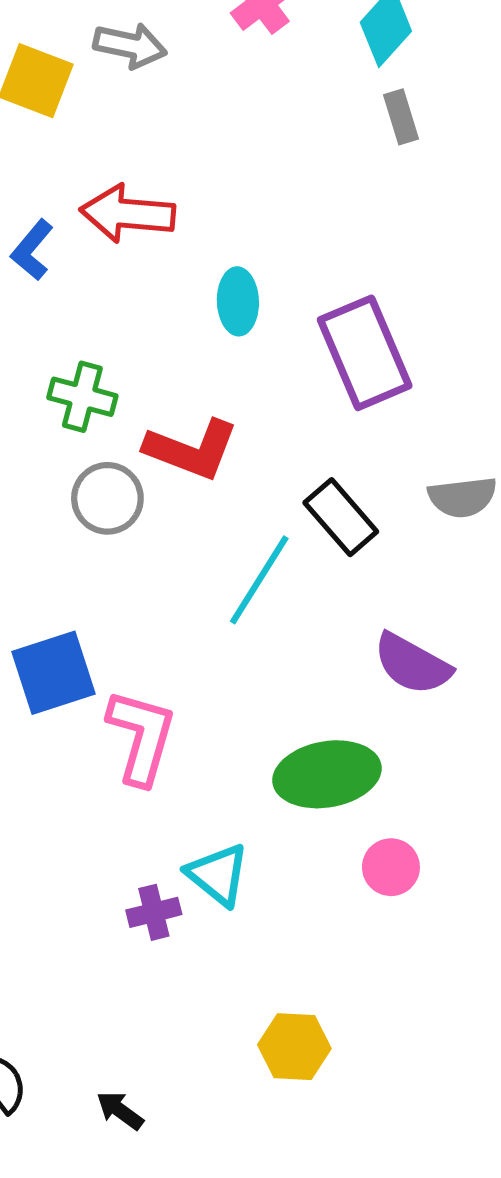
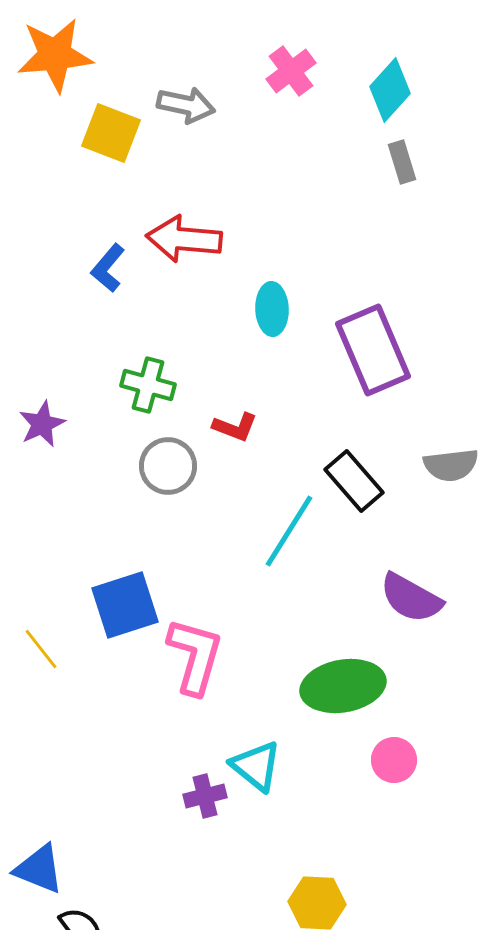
red L-shape: (192, 449) -> (235, 427), size x0.6

